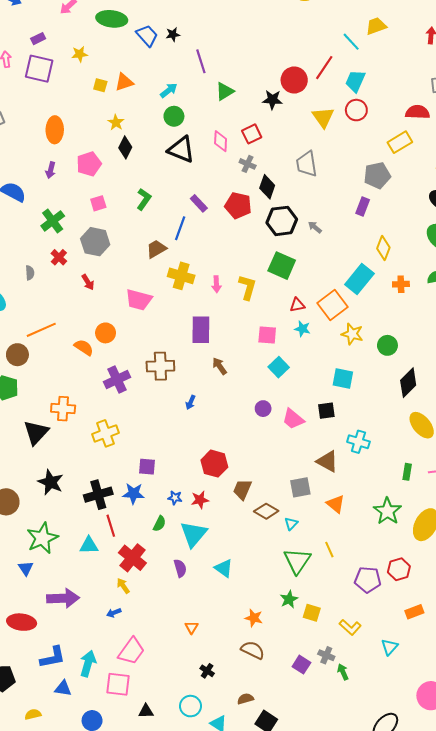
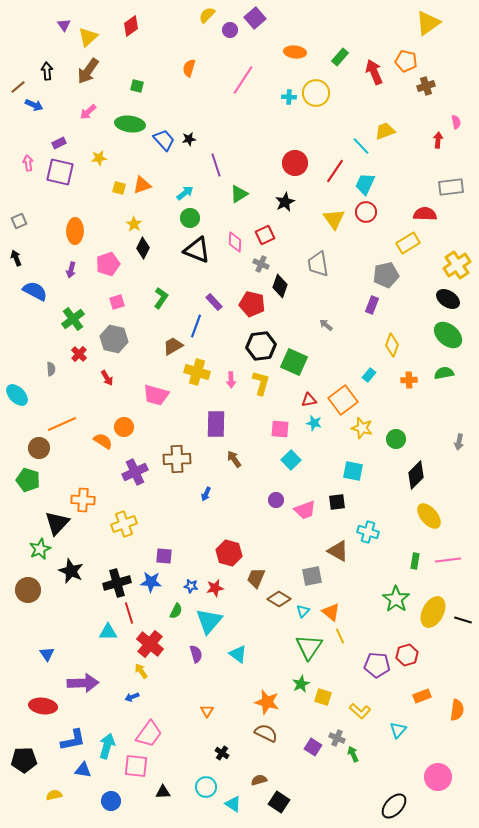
red circle: (294, 80) -> (295, 163), moved
black star: (272, 100) -> (285, 202), turned -30
black hexagon: (282, 221) -> (261, 346), moved
cyan rectangle: (359, 279) -> (369, 375), size x0.5
pink trapezoid: (293, 419) -> (305, 510), turned -60
orange triangle: (336, 504) -> (331, 612), moved
green star: (42, 538) -> (40, 549), moved, size x0.7
orange star: (254, 618) -> (267, 702), size x1.4

